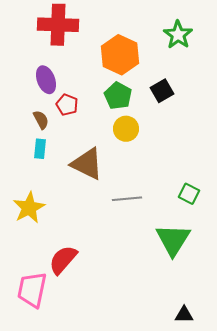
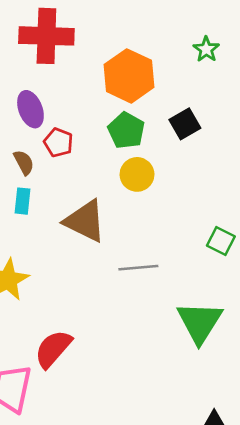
green star: (178, 35) -> (206, 49), size x0.7
green square: (189, 194) -> (221, 241), moved

